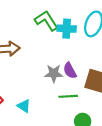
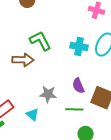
green L-shape: (46, 21) -> (40, 41), moved
gray star: (54, 73) -> (48, 94), moved

